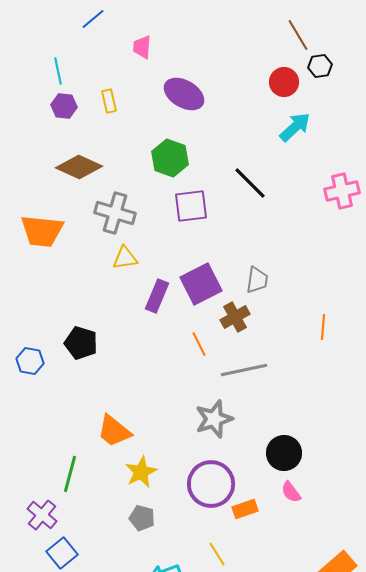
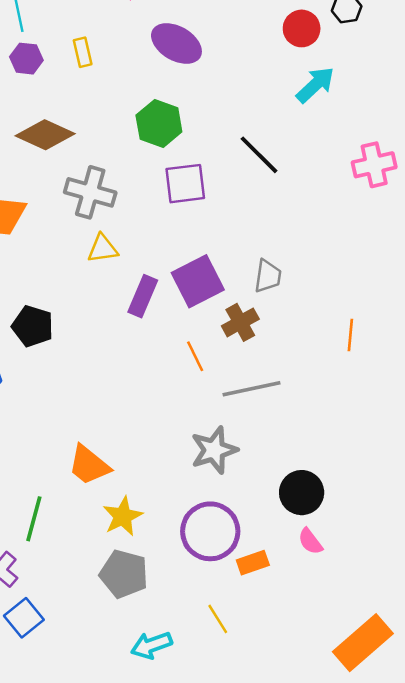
black pentagon: (81, 343) -> (33, 326), moved
gray pentagon: (142, 518) -> (124, 574), size x1.5

